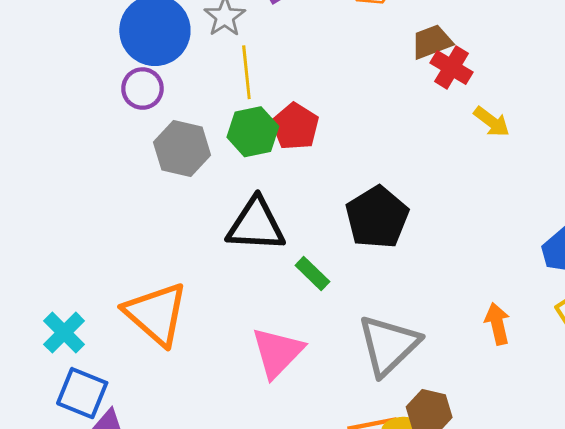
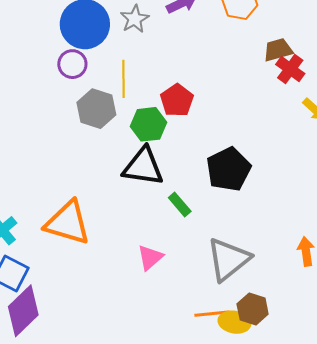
yellow line: (246, 72) -> (123, 79), moved
green hexagon: (253, 132) -> (148, 124), moved
orange triangle: (156, 314) -> (68, 223), turned -30
pink triangle: (277, 352) -> (150, 257), size x0.7

